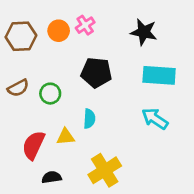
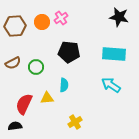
black star: (144, 32) -> (119, 17), moved
yellow cross: (105, 170) -> (75, 122), size x0.6
black semicircle: (52, 177) -> (15, 126), moved

